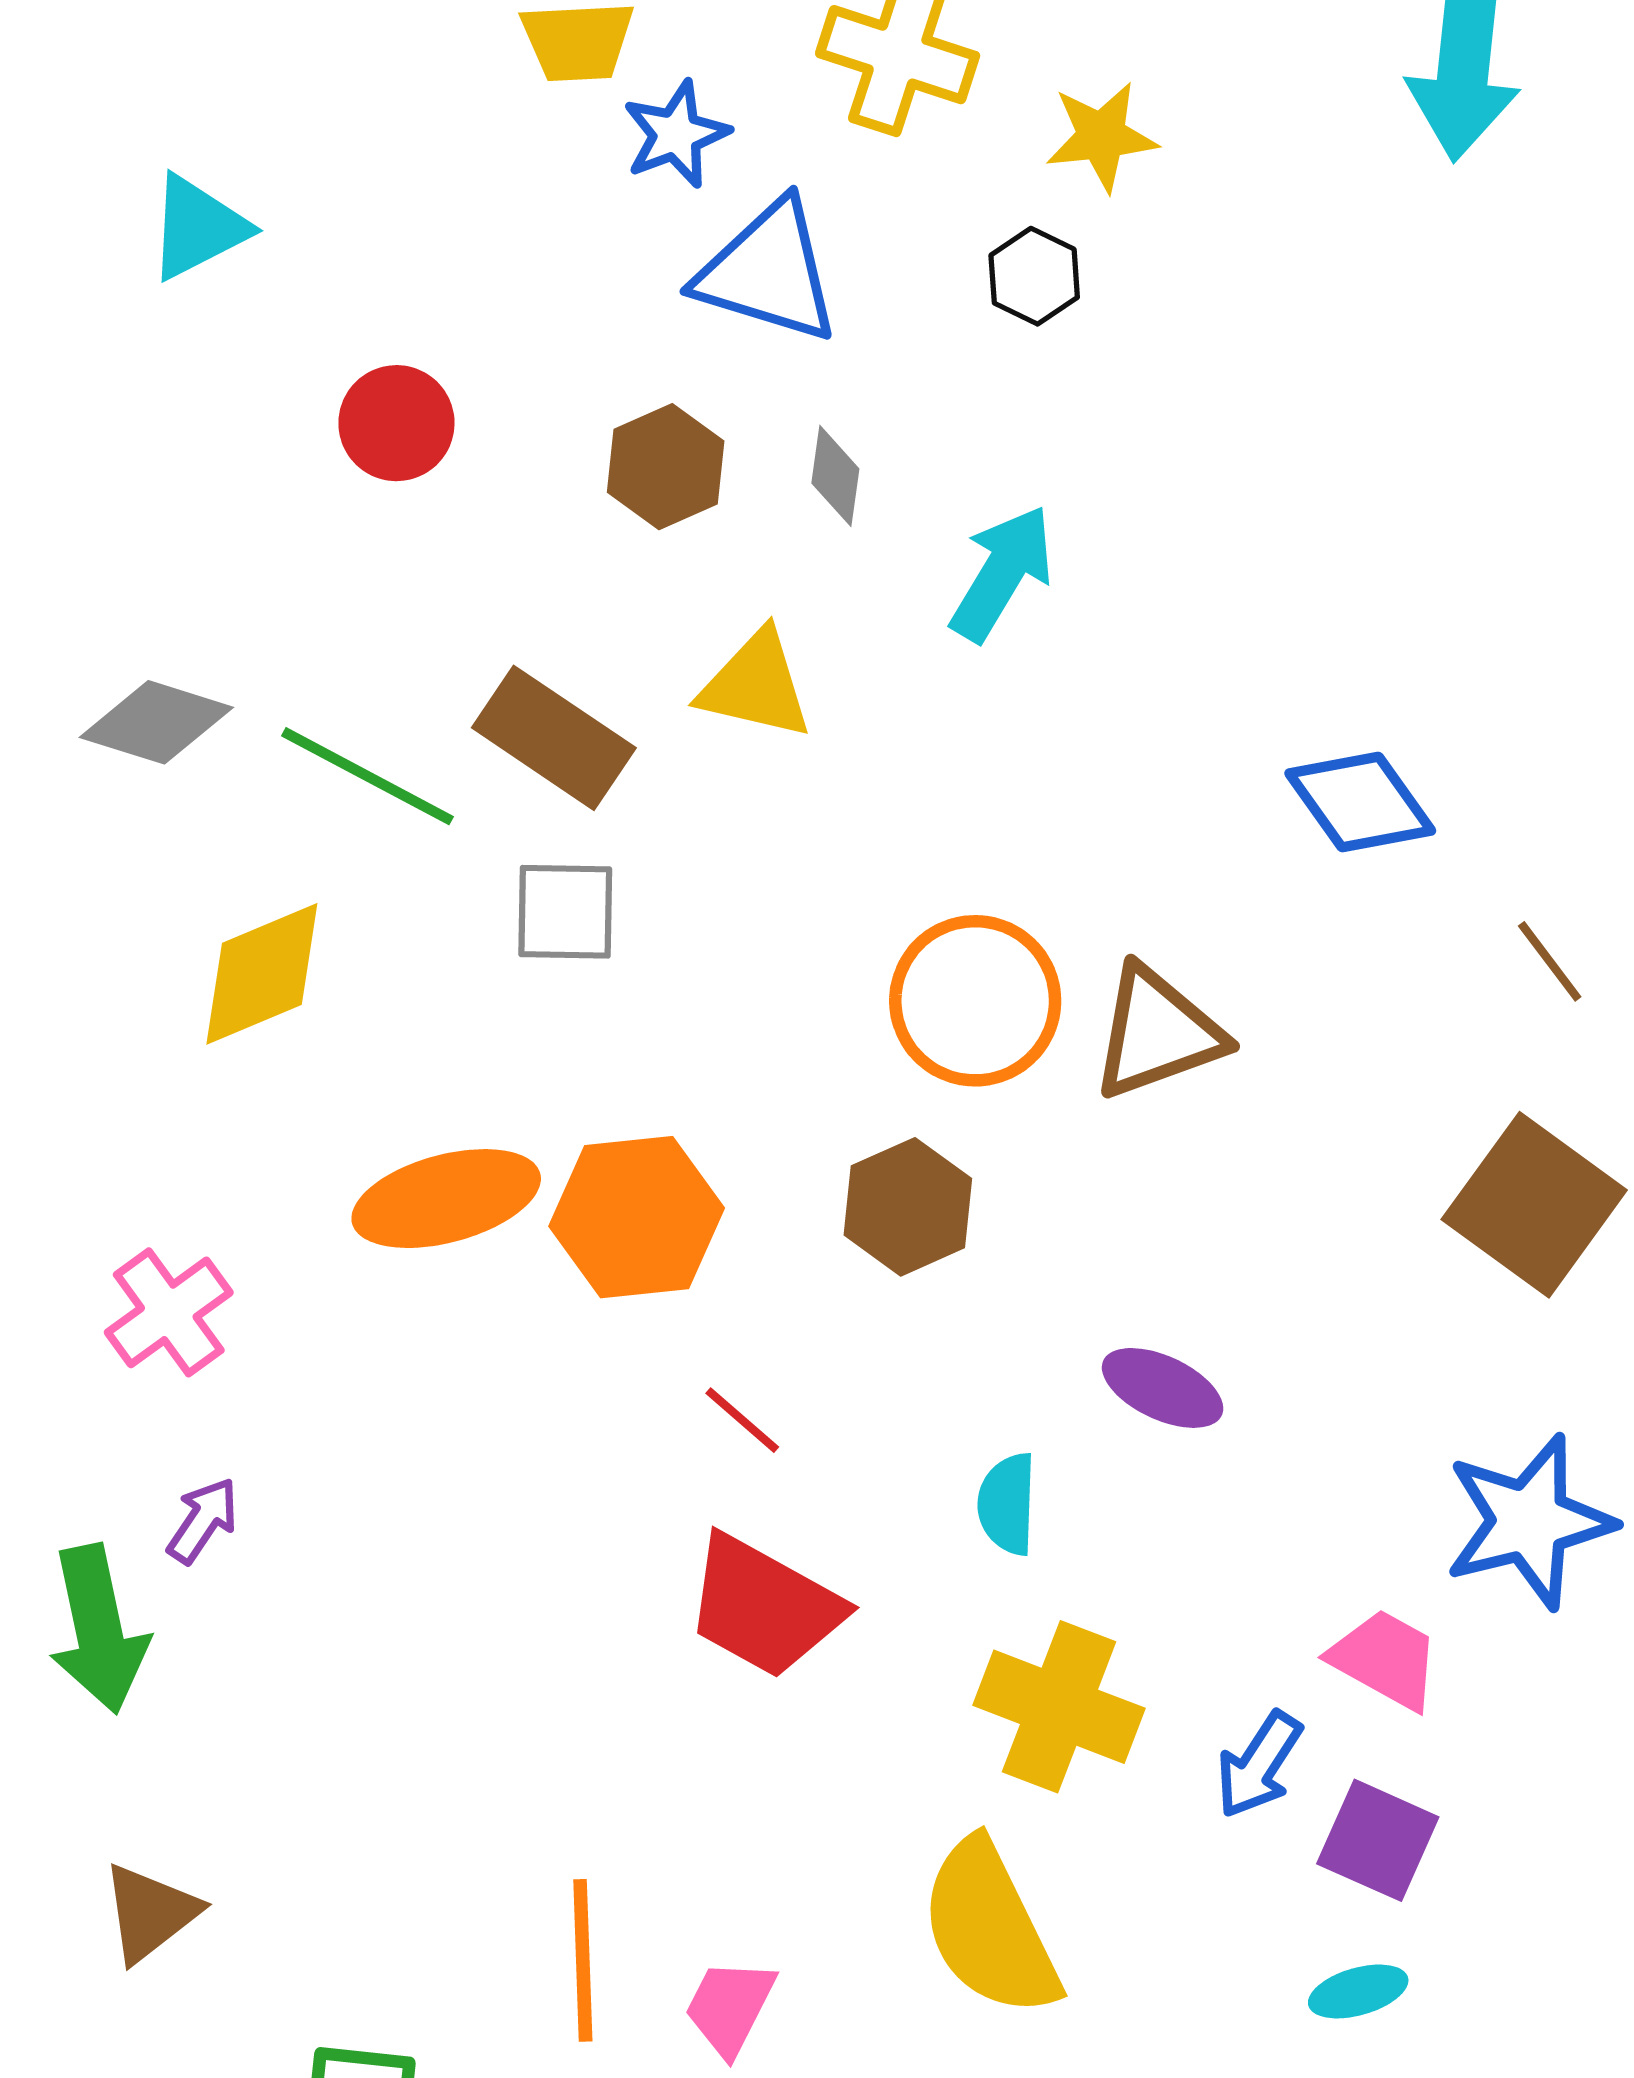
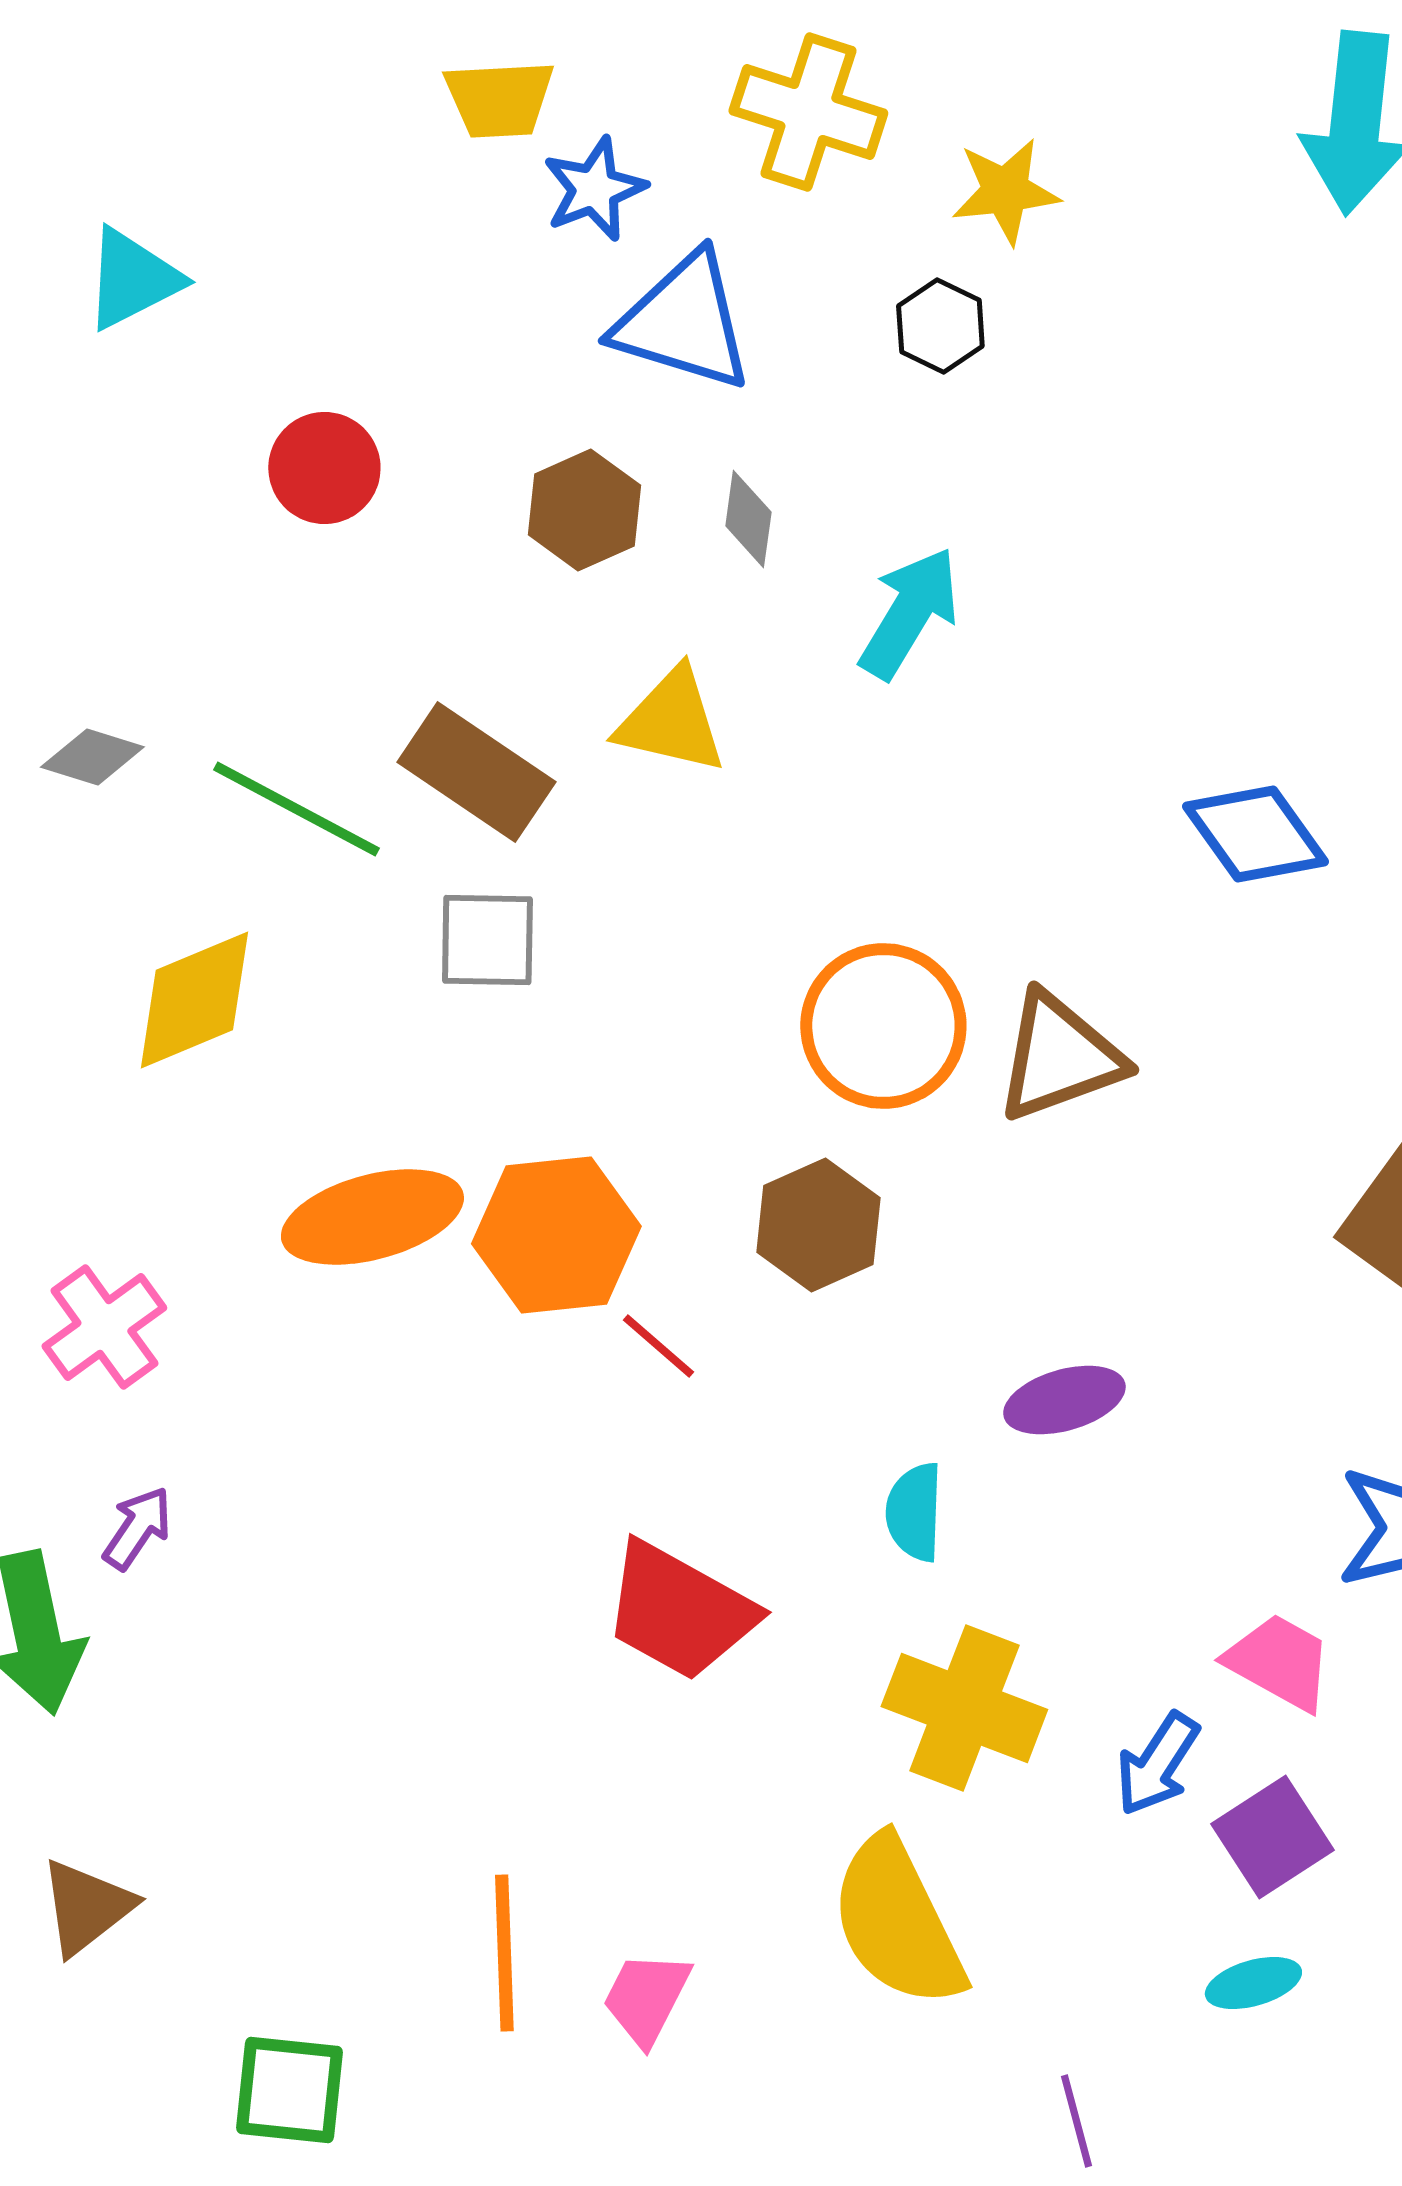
gray diamond: (156, 722) -> (92, 757), size x0.7
purple ellipse: (1163, 1388) -> (1064, 1400), turned -41
red line: (742, 1420) -> (658, 1346), moved
purple square: (1378, 1840) -> (1272, 1837), turned 33

